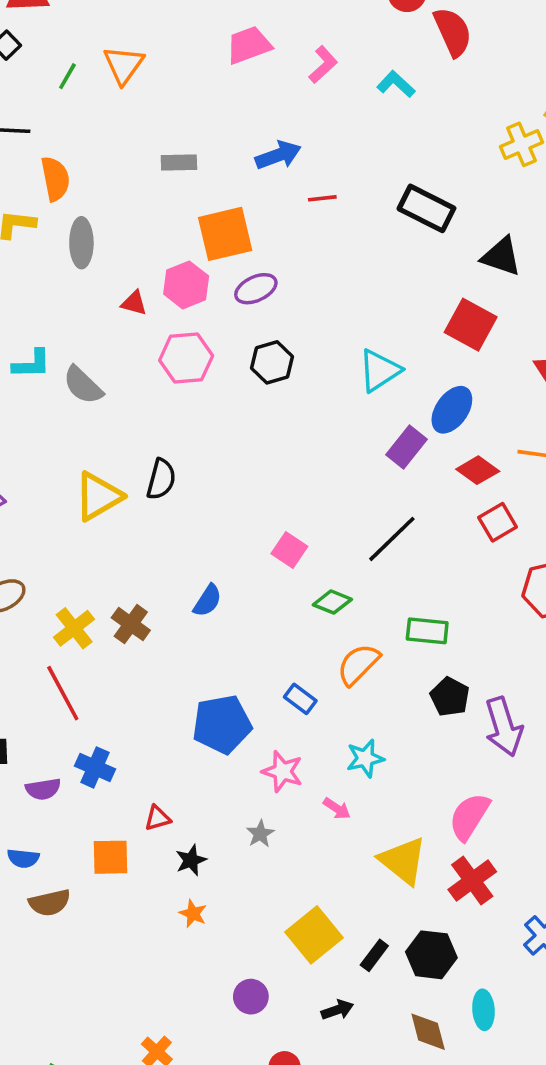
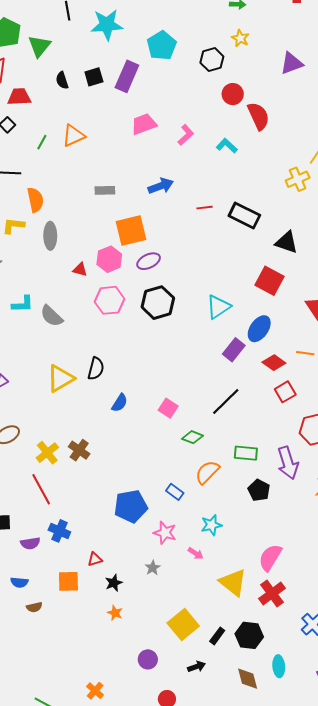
orange triangle: (124, 65) -> (73, 136), turned 30
red line: (322, 198) -> (205, 208), moved
black hexagon: (272, 362) -> (158, 303), size x1.4
blue semicircle: (207, 601) -> (120, 403), moved
purple arrow: (504, 727) -> (288, 463), moved
brown semicircle: (50, 903) -> (34, 607), size x0.7

